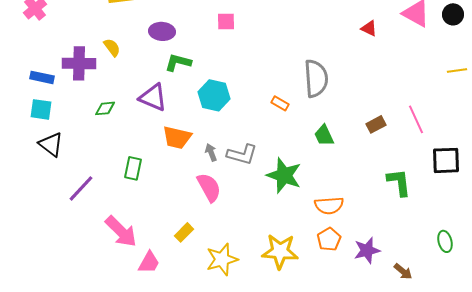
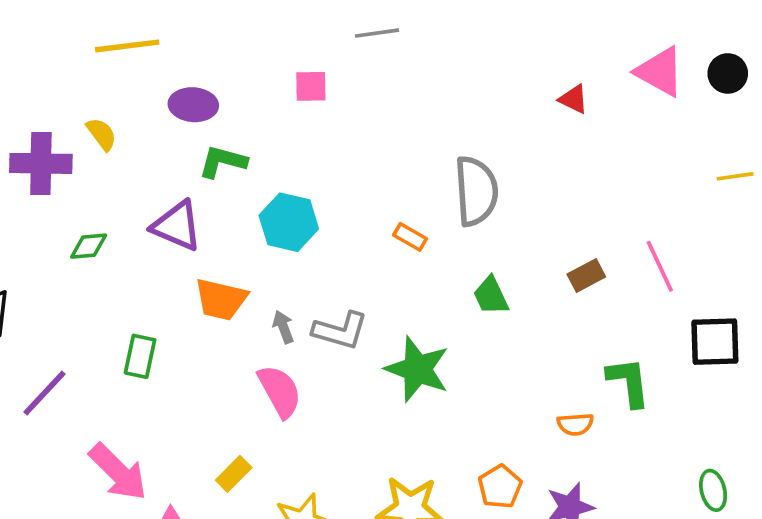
orange semicircle: (329, 205) -> (575, 424), moved, size x0.7

